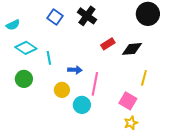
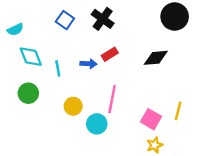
red rectangle: (108, 44) -> (110, 54), moved
cyan diamond: (26, 48) -> (31, 57), turned 35
blue arrow: (75, 70) -> (88, 64), moved
yellow line: (144, 78) -> (178, 111), moved

